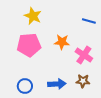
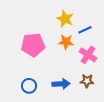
yellow star: (33, 16) -> (65, 19), moved
blue line: (89, 21) -> (85, 30), moved, turned -40

